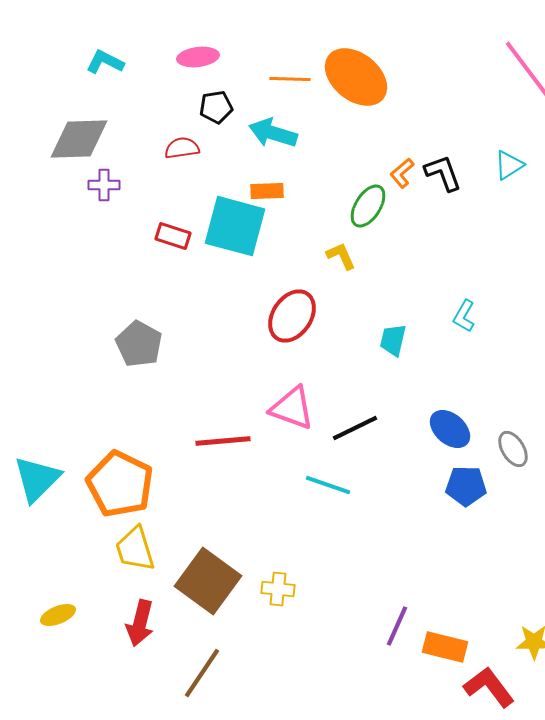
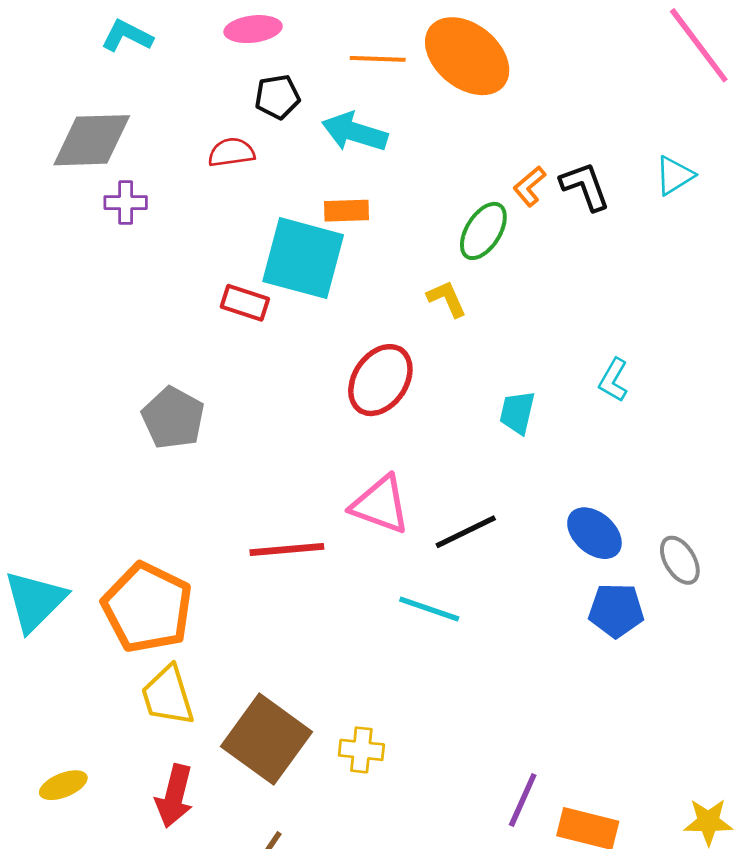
red rectangle: (173, 236) -> (245, 303), moved

